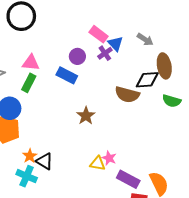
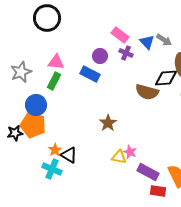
blue triangle: (116, 44) -> (147, 42), moved
purple cross: (105, 53) -> (126, 53), turned -32
brown star: (86, 116) -> (108, 123), moved

